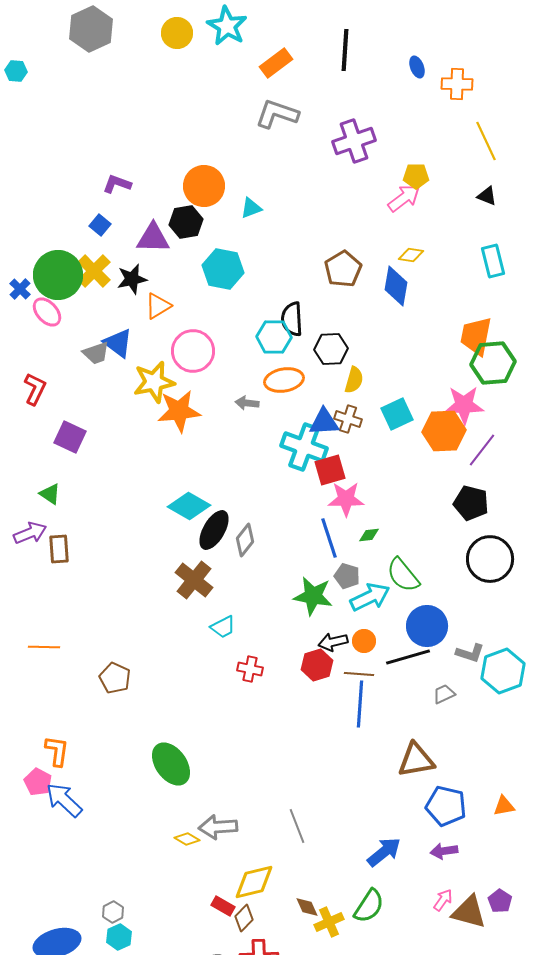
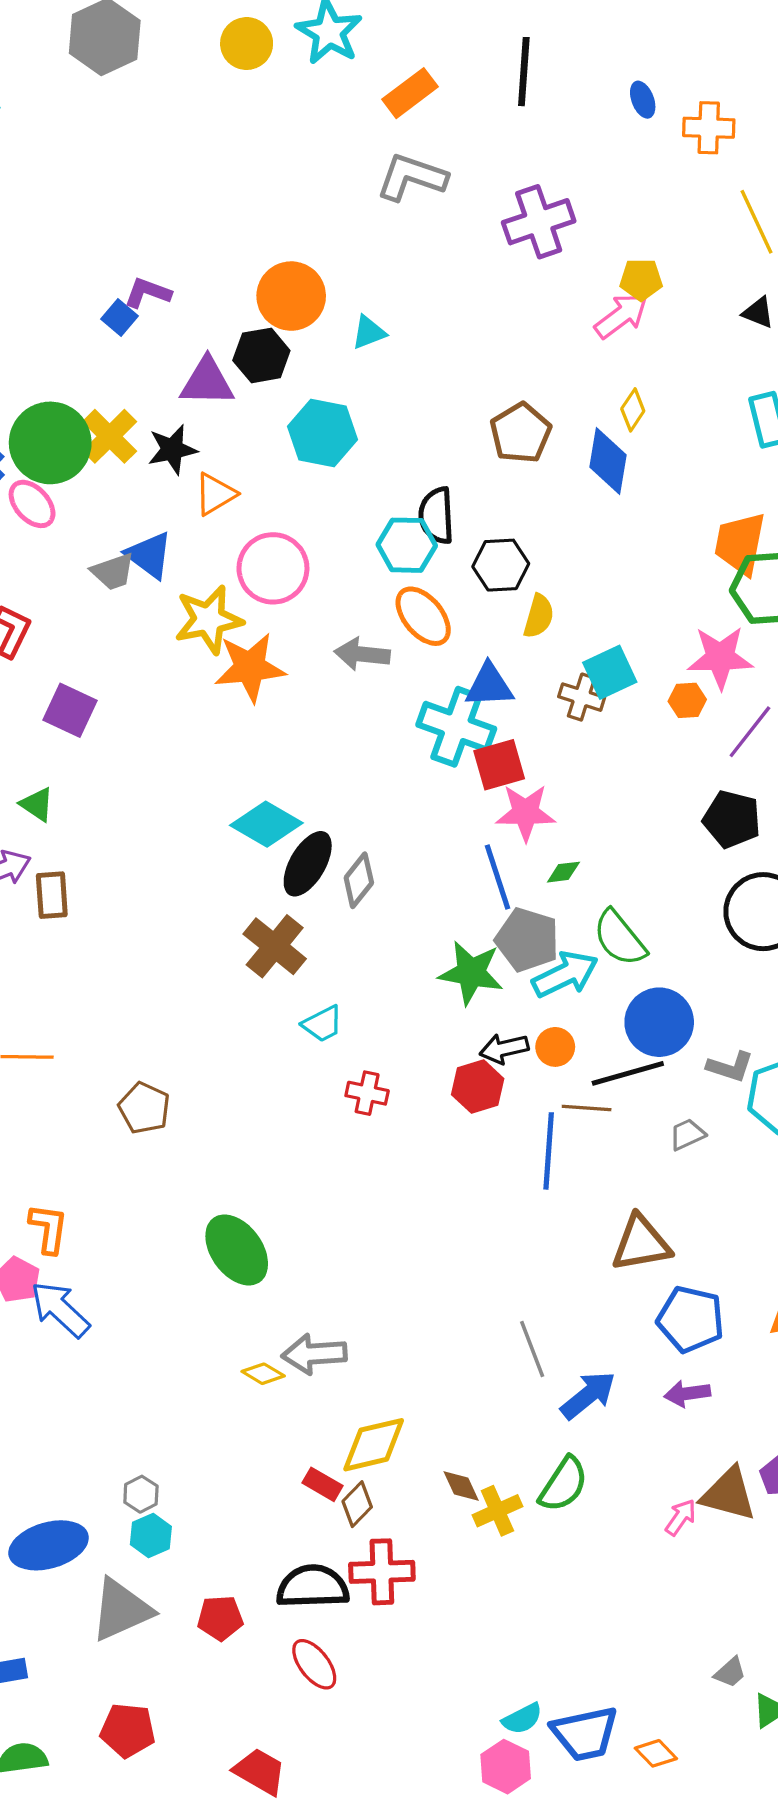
blue square: (100, 225) -> (120, 317), moved
yellow diamond: (411, 255) -> (633, 410), turned -65
orange ellipse: (284, 380) -> (423, 616), turned 60
gray arrow: (247, 403) -> (362, 654), size x1.4
brown cross: (348, 419) -> (582, 697), moved
orange hexagon: (444, 431) -> (687, 700), size x0.5
gray pentagon: (347, 576) -> (527, 940), size x1.5
brown line: (359, 674) -> (587, 1108), moved
gray line: (297, 826) -> (532, 1349), moved
pink arrow: (443, 900) -> (681, 1517), moved

